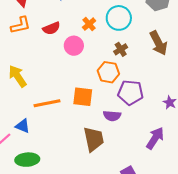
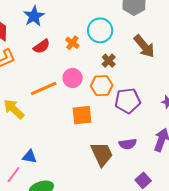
red semicircle: (51, 28) -> (42, 46), moved
pink circle: (74, 46) -> (73, 78), moved
orange line: (47, 103) -> (44, 88), moved
purple semicircle: (112, 116) -> (128, 144), moved

